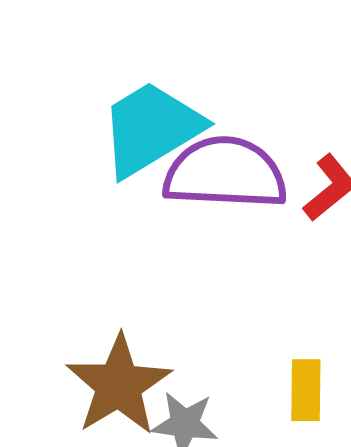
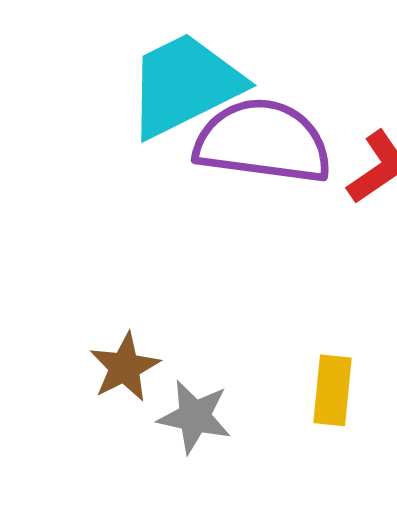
brown star: (119, 385) -> (125, 367), size x0.6

